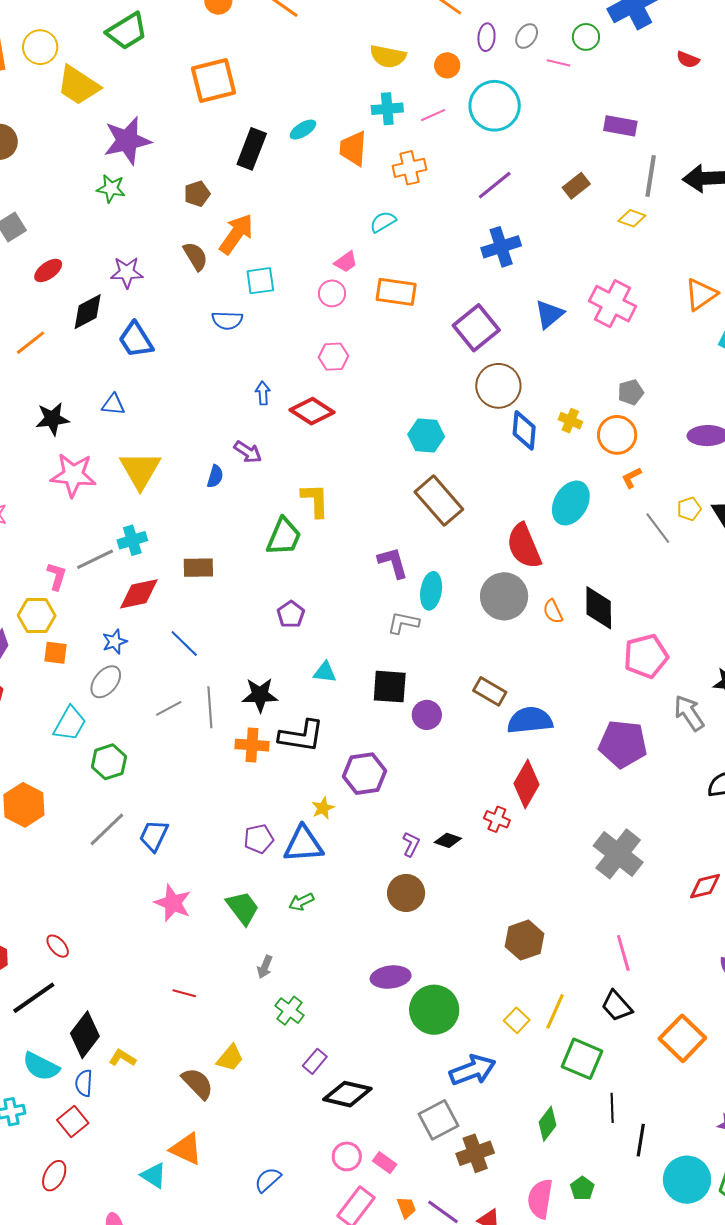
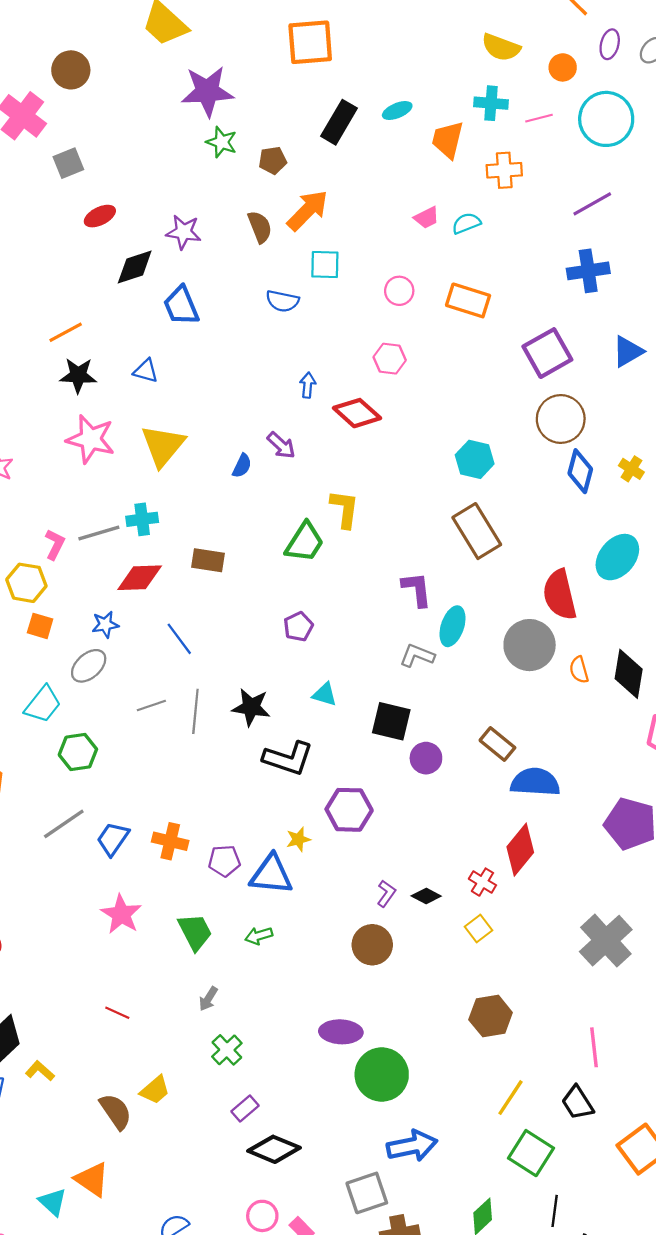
green star: (111, 189) -> (222, 142), moved
pink trapezoid: (346, 262) -> (426, 218), moved
orange line: (30, 343) -> (66, 332), moved
orange cross: (252, 745) -> (170, 841), moved
yellow square: (517, 1020) -> (479, 928), moved

